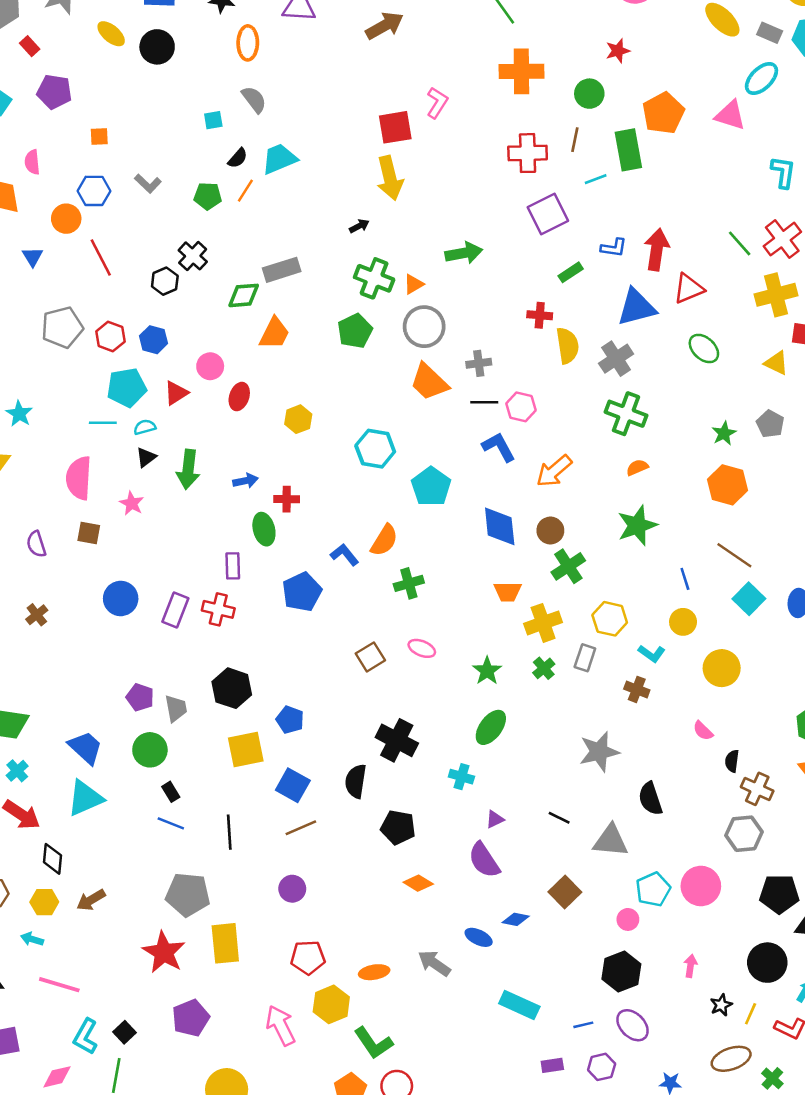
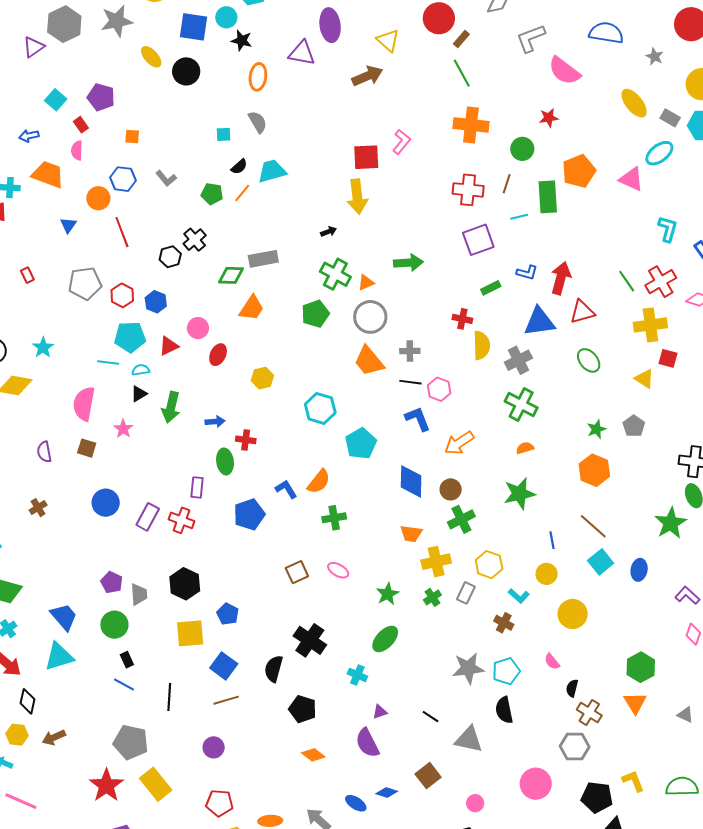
red rectangle: (30, 46) -> (81, 125), moved
cyan pentagon: (653, 889) -> (506, 671), moved
yellow rectangle: (225, 943) -> (156, 784), turned -40

